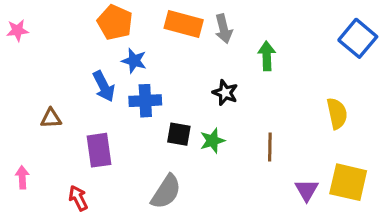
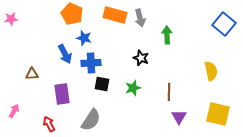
black square: (179, 134) -> (102, 84), moved
pink arrow: (22, 177) -> (14, 111), turned 32
purple triangle: (307, 190) -> (179, 117), moved
gray semicircle: (166, 192) -> (91, 120), moved

